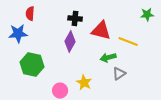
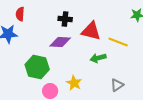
purple diamond: (70, 41) -> (60, 42), turned 65
green hexagon: (32, 65) -> (37, 67), moved
gray triangle: (119, 74) -> (117, 85), moved

